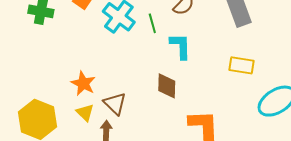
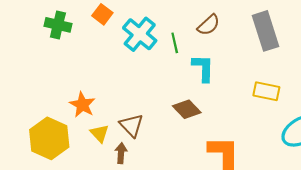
orange star: (83, 83) -> (82, 105), moved
brown diamond: (167, 86) -> (187, 109), turned -48

